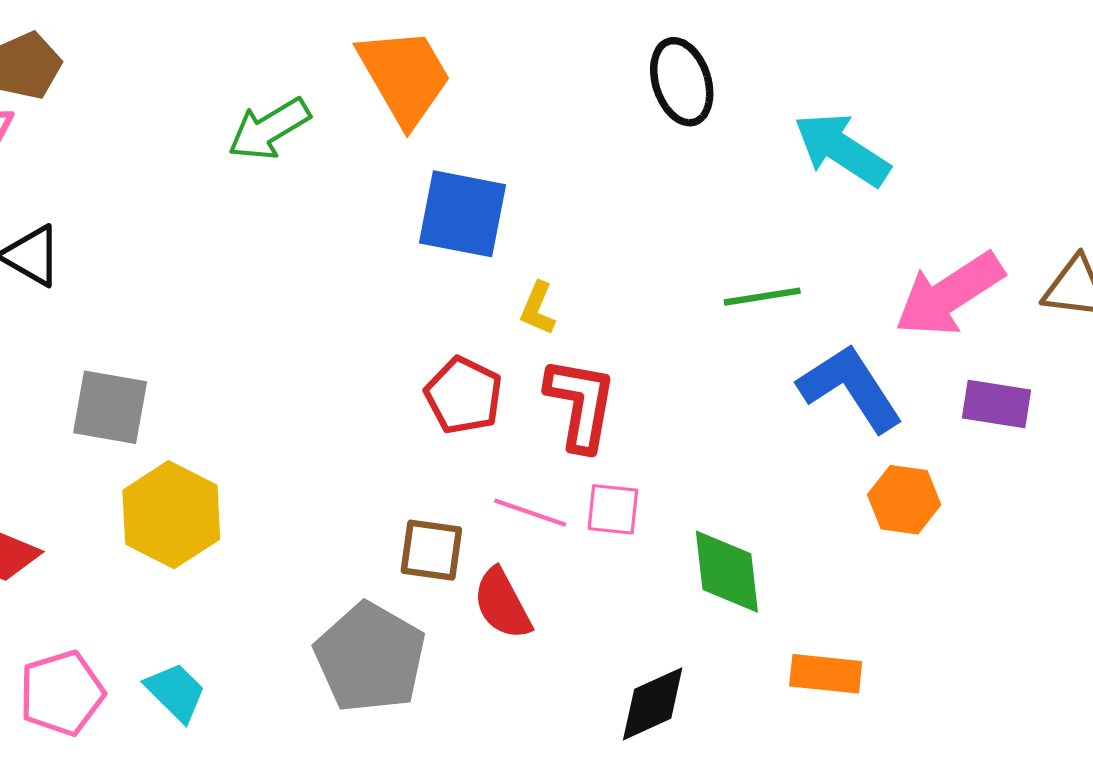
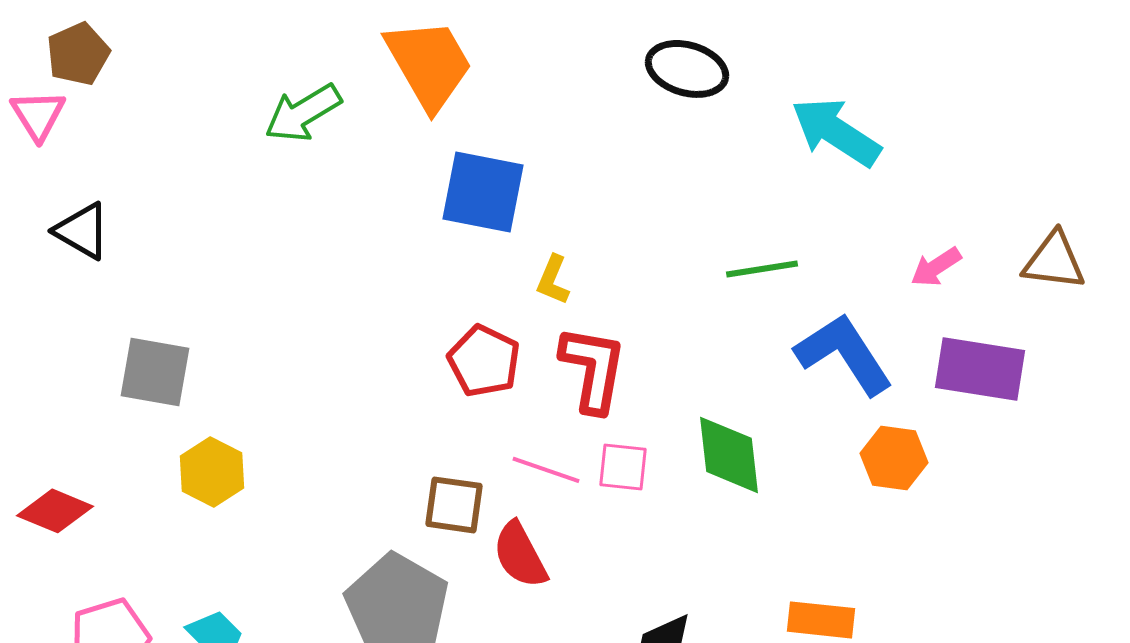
black ellipse: (682, 82) -> (687, 69), turned -56
pink arrow: (949, 294) -> (936, 267), size x0.5
purple rectangle: (997, 404) -> (980, 369), size x1.4
yellow hexagon: (171, 515) -> (212, 472), size x0.7
green diamond: (727, 572) -> (729, 455), moved

